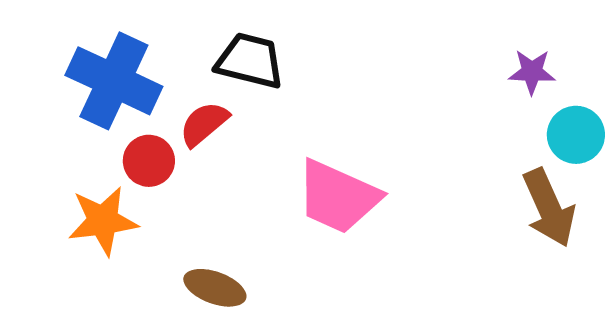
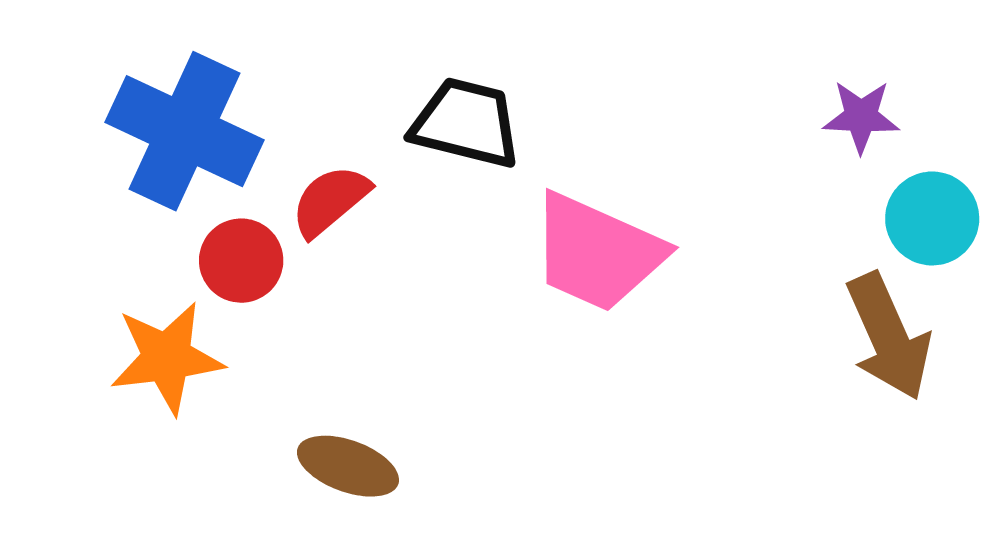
black trapezoid: (250, 61) -> (466, 123), moved
pink trapezoid: (338, 197) -> (597, 252), moved

